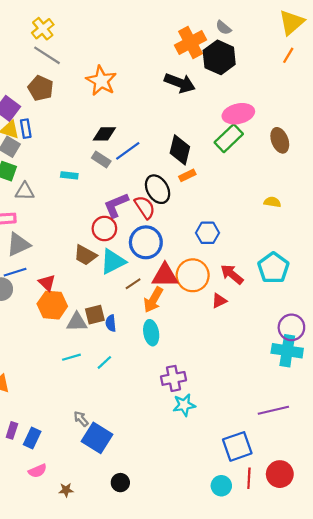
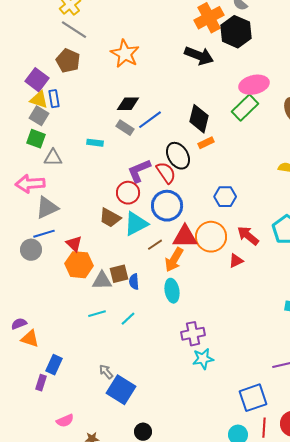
blue rectangle: (32, 438) -> (54, 365), moved

